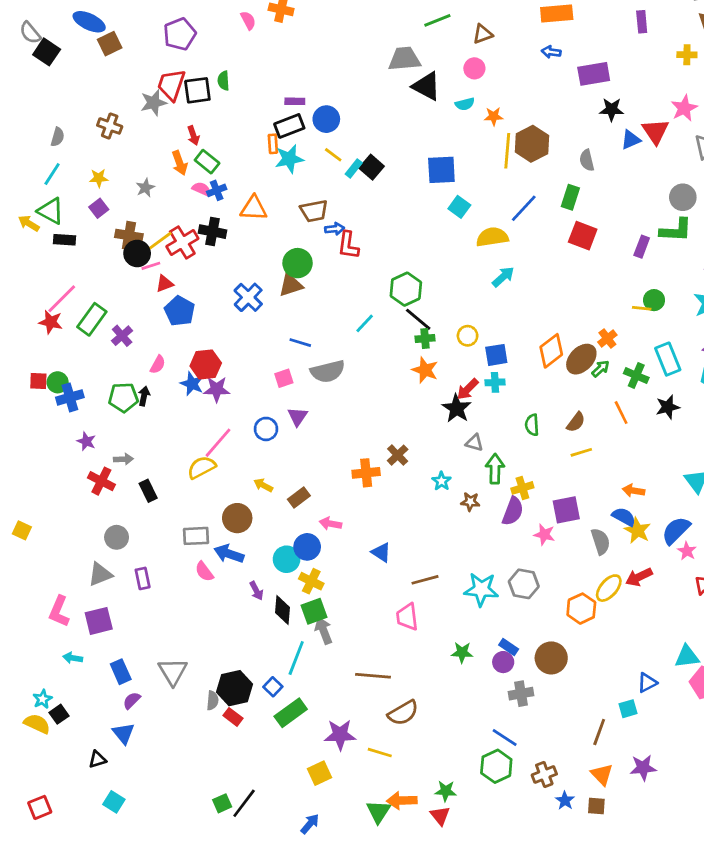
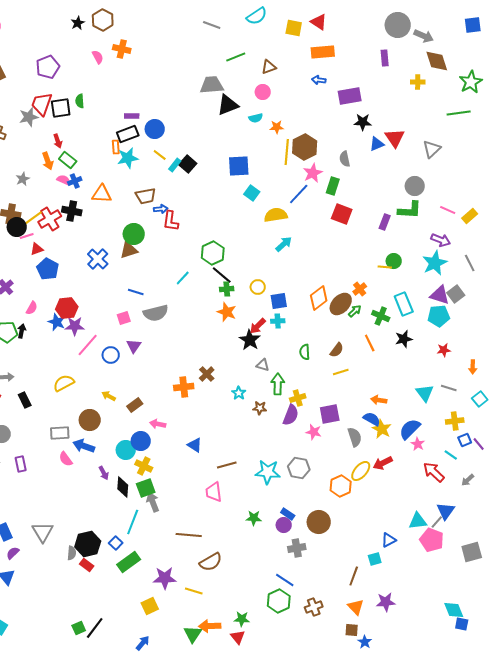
black triangle: (426, 86) -> (228, 105), turned -50
pink star: (684, 108) -> (313, 173), moved
pink line: (218, 443) -> (88, 345), moved
blue star: (565, 801) -> (365, 642), moved

